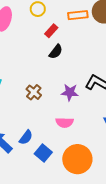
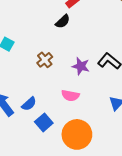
black semicircle: (56, 52) -> (63, 21), moved

